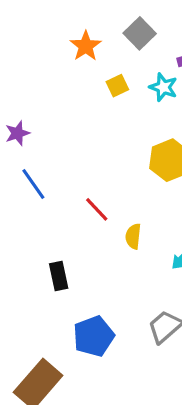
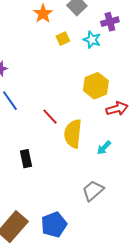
yellow semicircle: (133, 236) -> (73, 134), size x1.8
blue pentagon: (94, 336) -> (54, 225), moved

